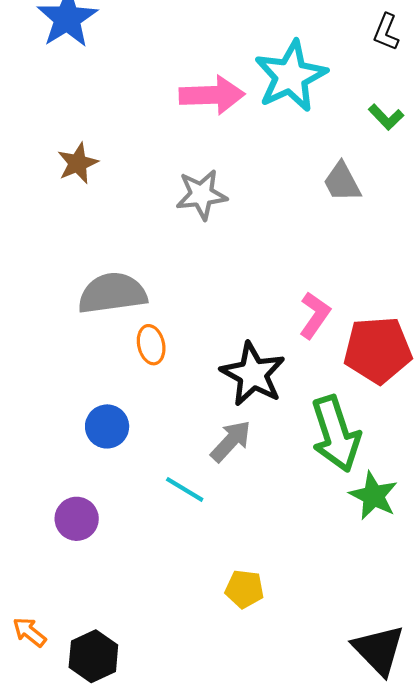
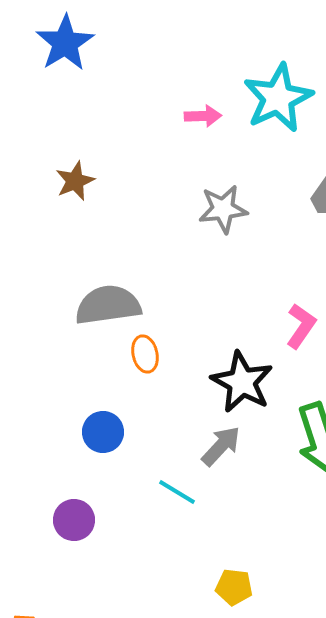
pink arrow: (212, 95) -> (203, 116), size x0.6
gray star: (201, 195) -> (223, 209), moved

